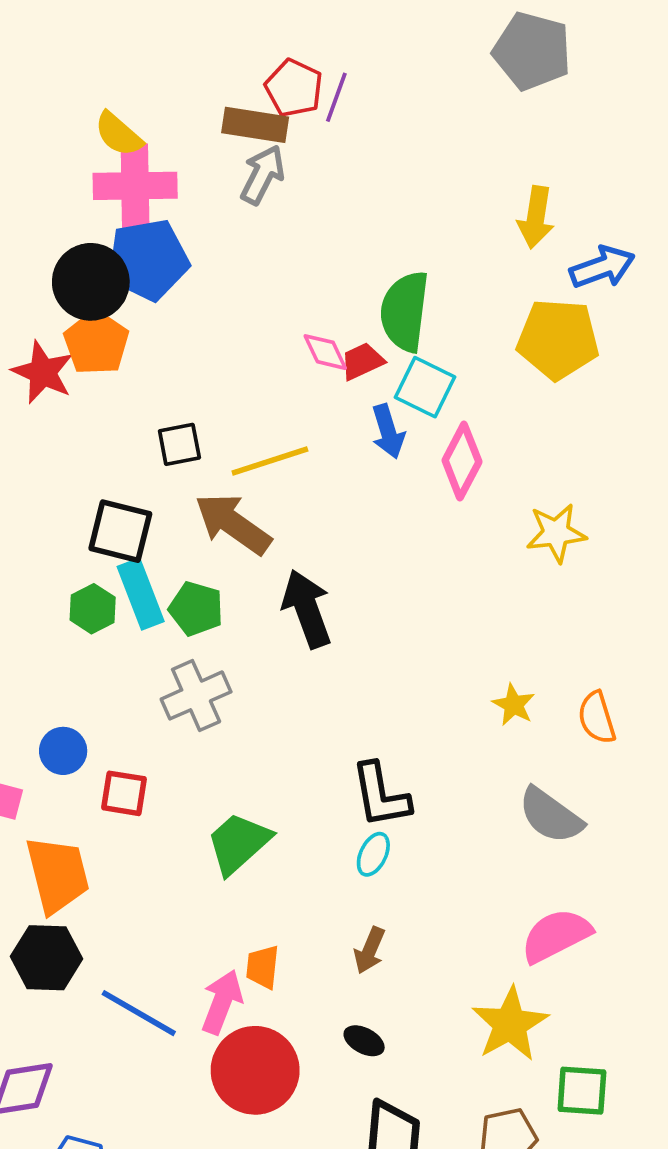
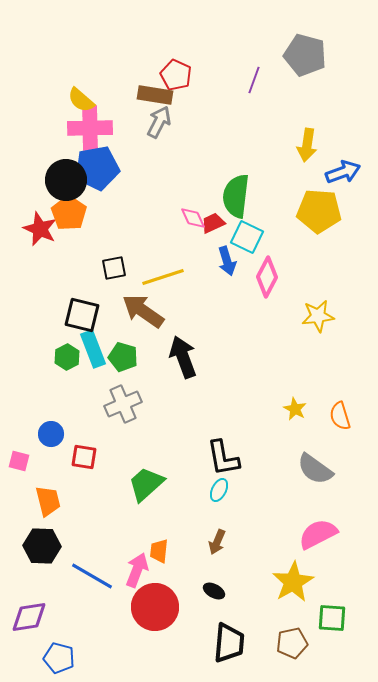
purple line: (336, 97) -> (254, 80), moved
orange trapezoid: (58, 875) -> (48, 501), size x0.7

